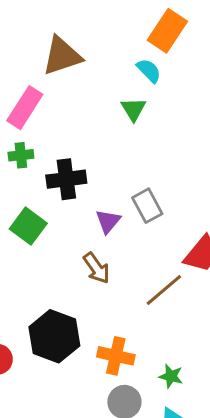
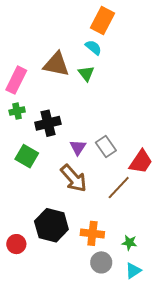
brown triangle: (62, 56) -> (56, 64), moved, turned 36
gray rectangle: (147, 206) -> (106, 147), moved
brown arrow: (96, 268) -> (74, 178), size x1.4

